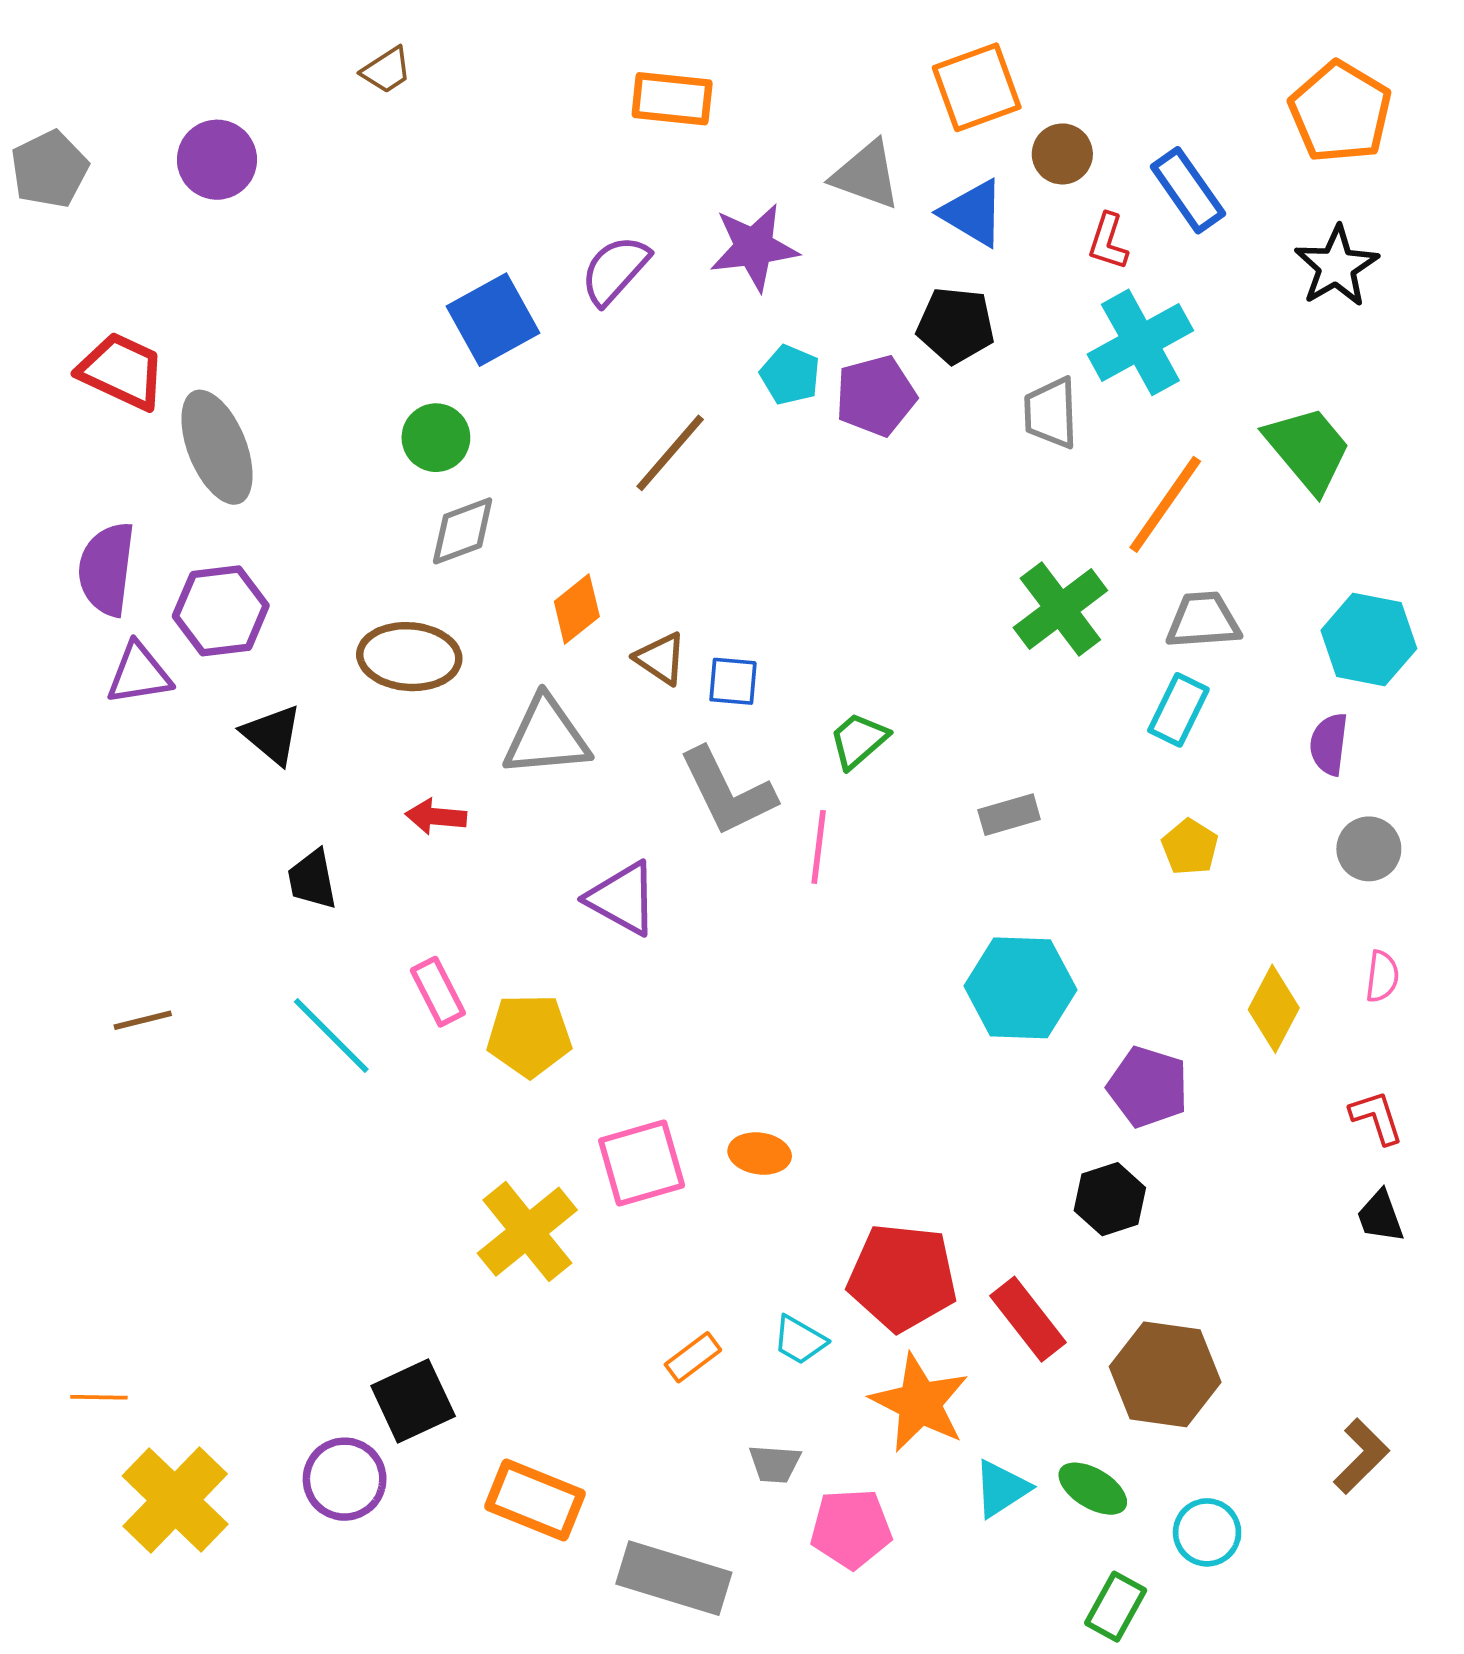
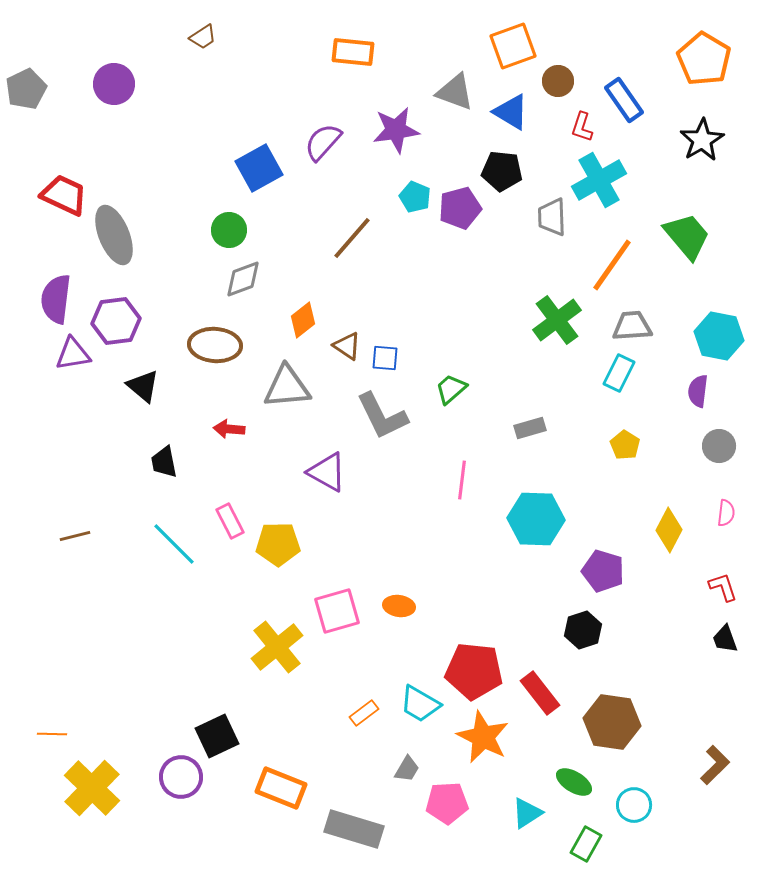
pink line: (819, 847) -> (462, 480), moved
cyan trapezoid: (800, 1340) -> (420, 704), size x1.4
gray trapezoid: (775, 1464) -> (407, 769), turned -64
cyan triangle: (1001, 1489) -> (527, 813), moved

